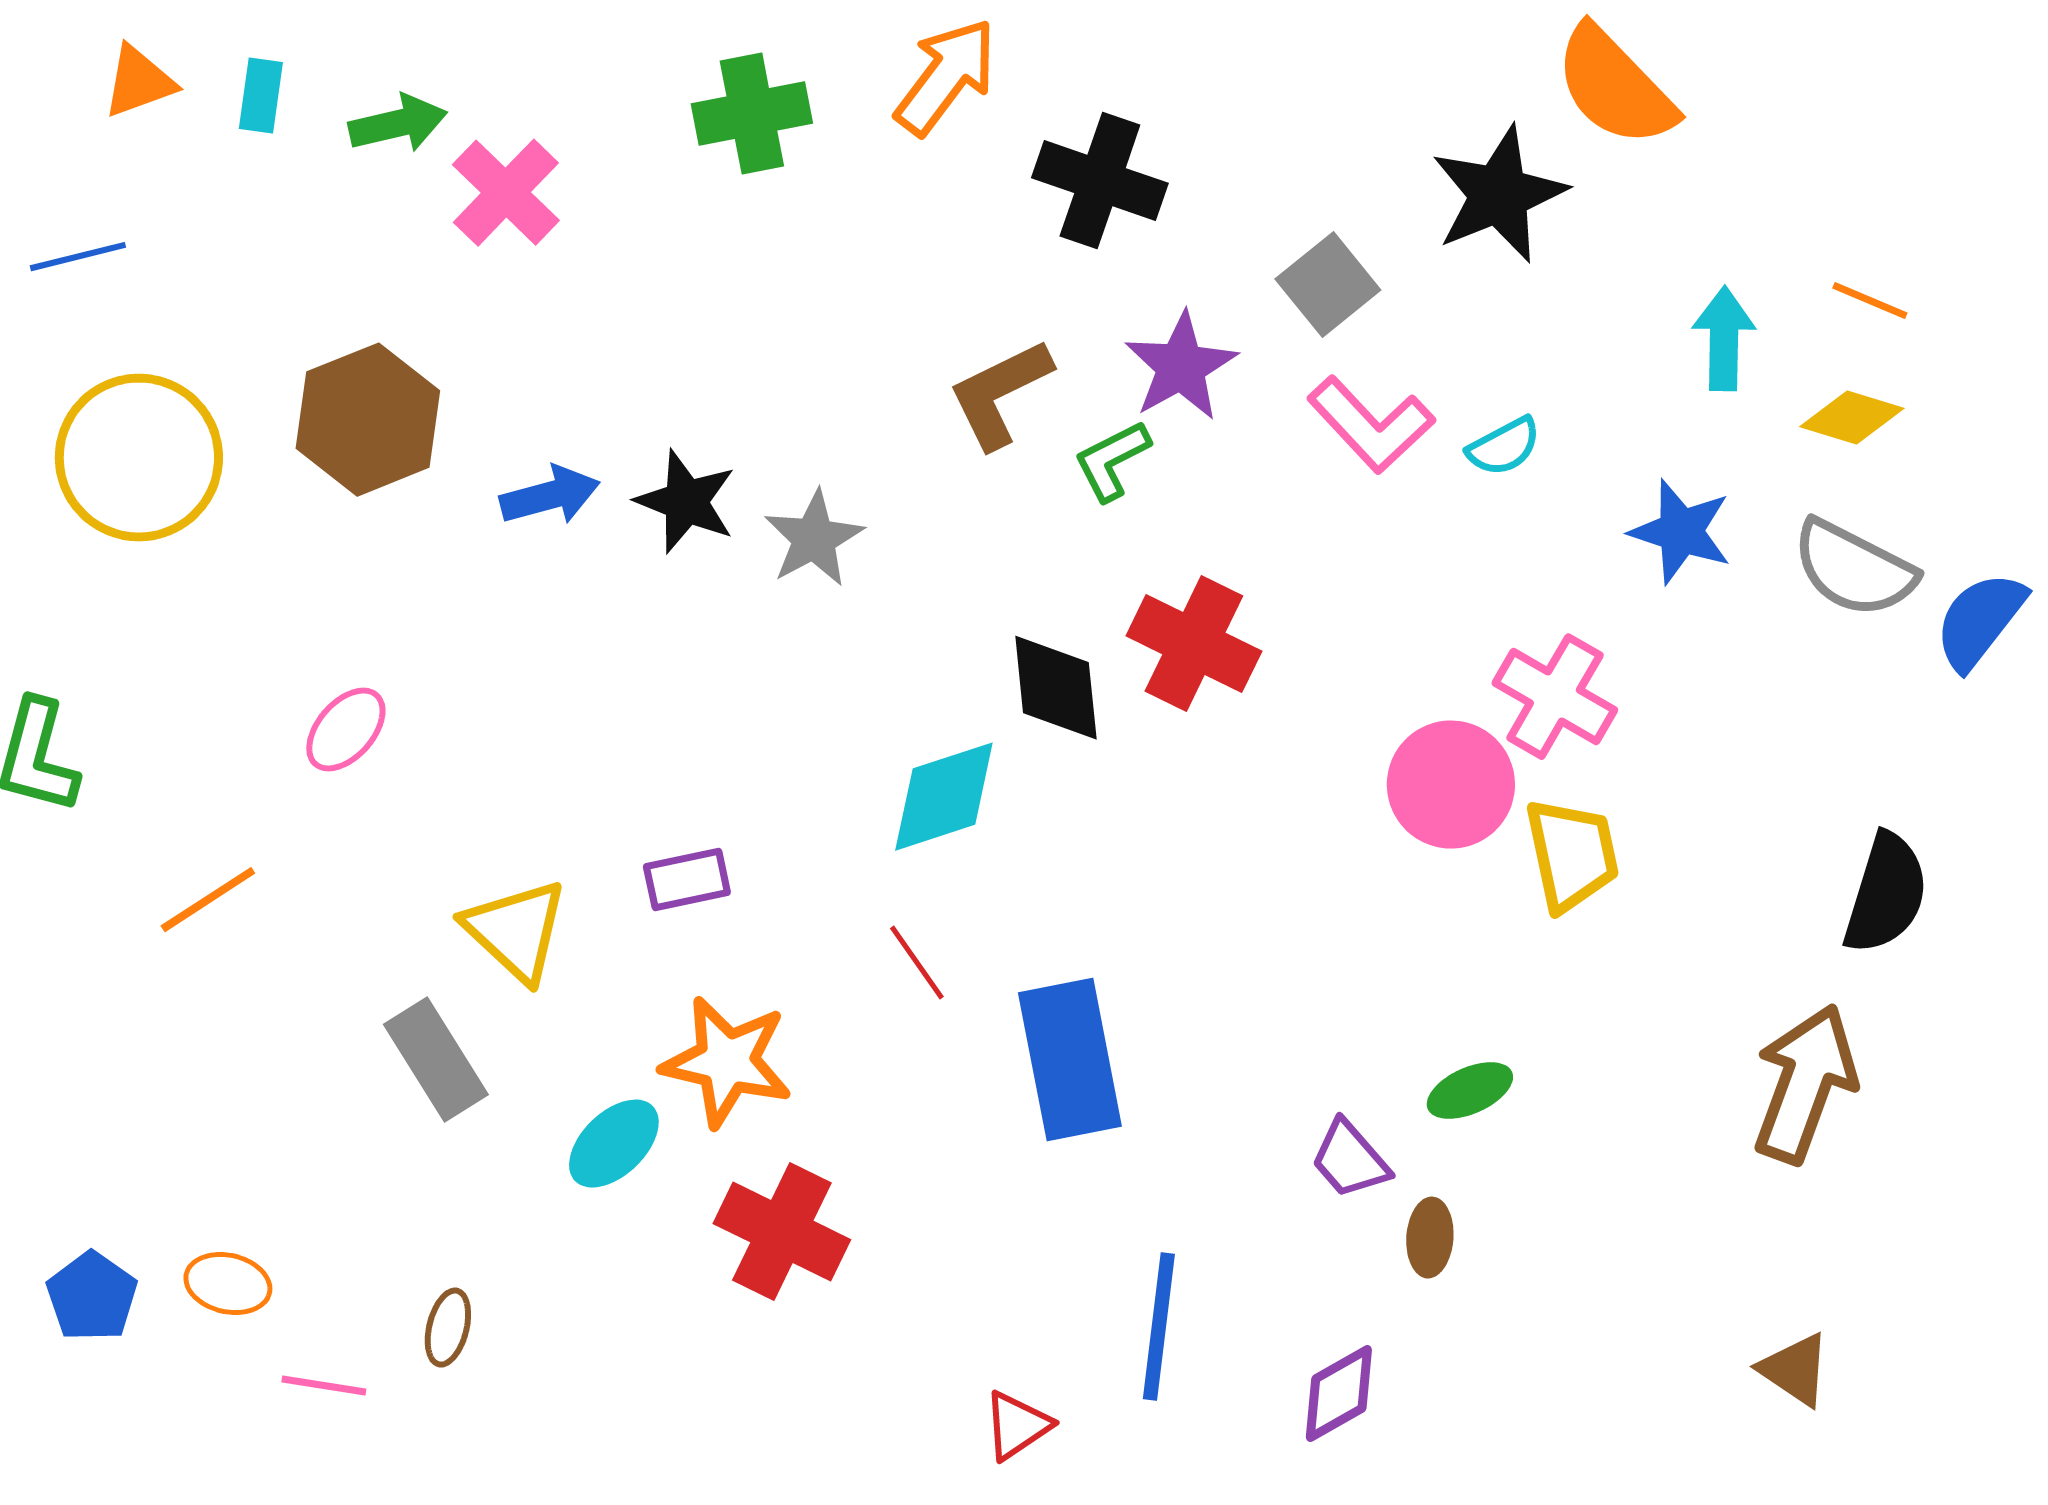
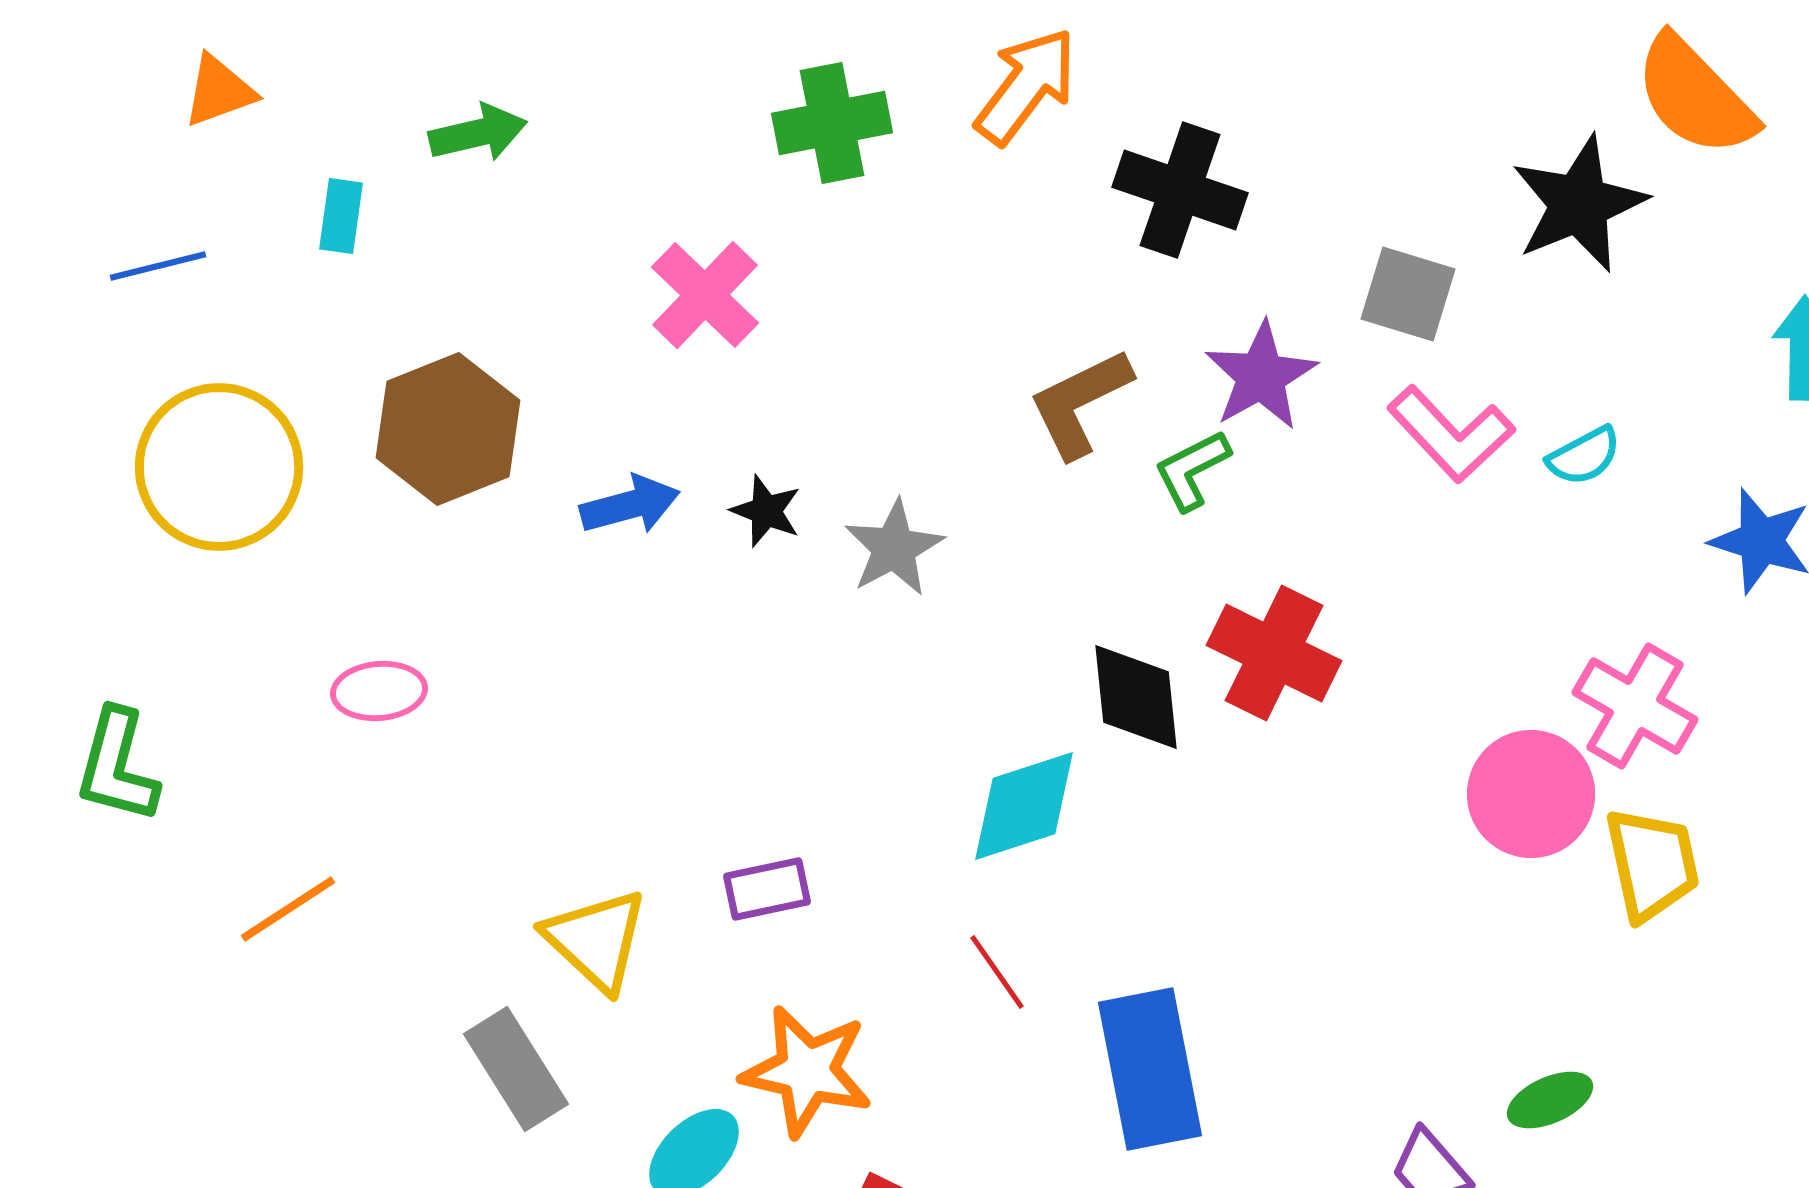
cyan rectangle: (261, 96) -> (341, 216), moved
pink cross: (506, 193) -> (705, 295), moved
gray square: (1328, 285) -> (1408, 294), turned -34
black star: (686, 502) -> (766, 511), size x0.7
pink ellipse: (346, 730) -> (379, 691), moved, turned 44

